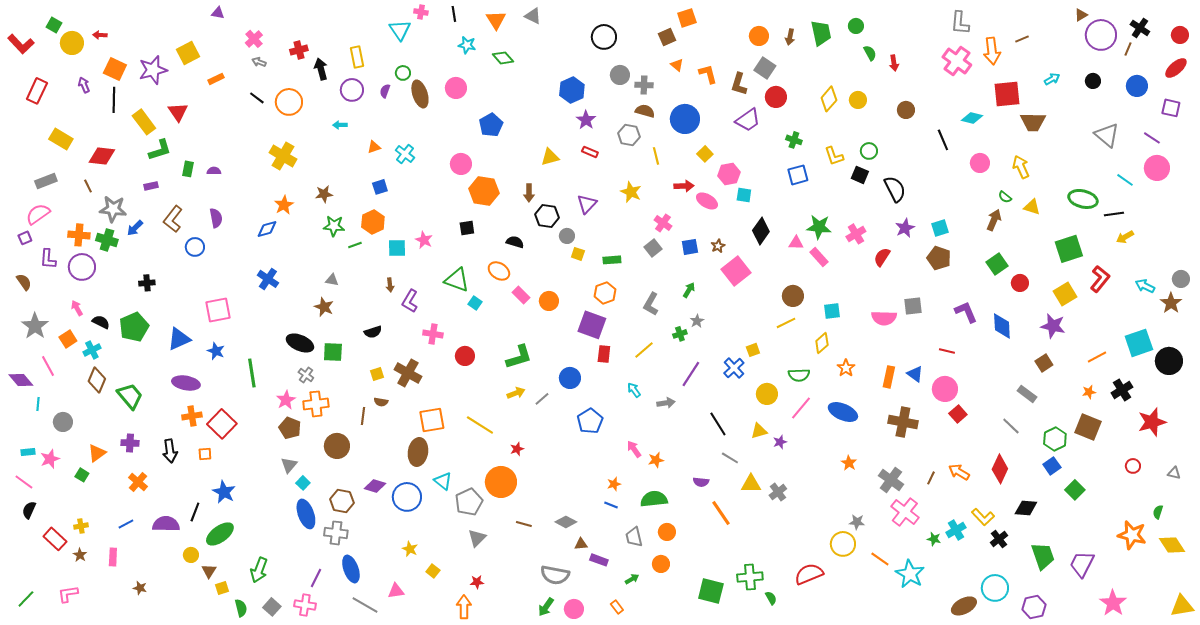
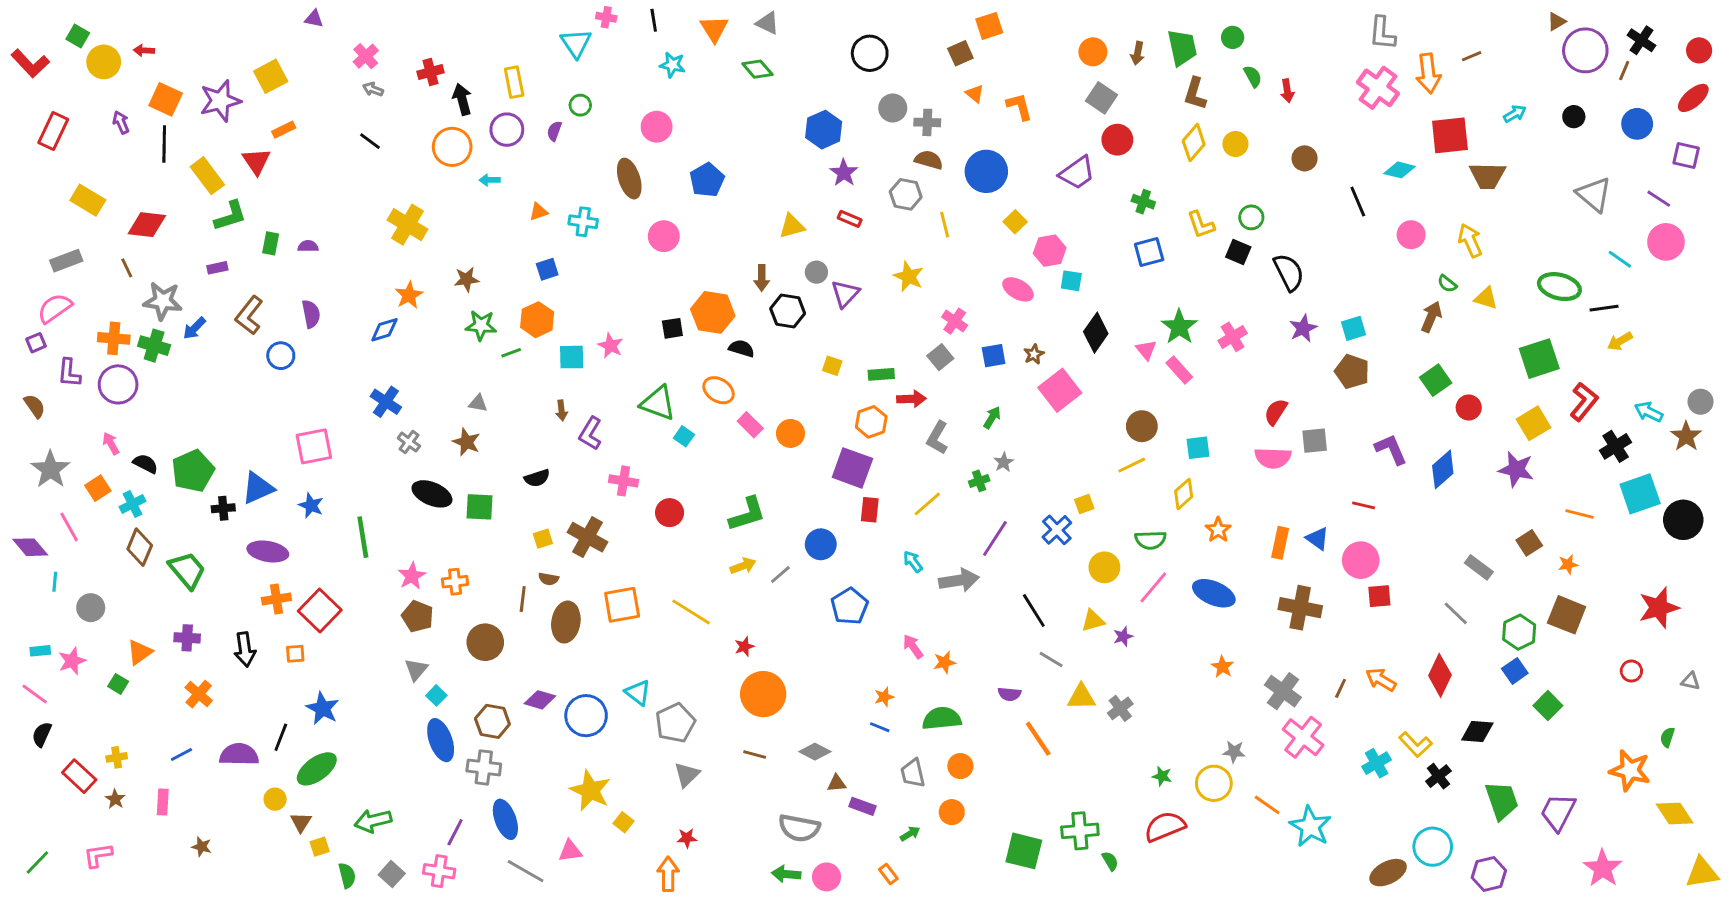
green diamond: (503, 58) -> (757, 69), moved
orange rectangle: (216, 79) -> (284, 130), moved
brown L-shape: (739, 84) -> (1195, 94), moved
brown ellipse: (420, 94) -> (629, 179), moved
orange circle: (289, 102) -> (452, 147), moved
cyan cross: (405, 154) -> (583, 222), turned -30
red arrow: (684, 186) -> (911, 399), moved
orange hexagon: (484, 191) -> (713, 312), moved
green star: (819, 227) -> (1179, 327), turned 30
gray circle: (567, 236) -> (816, 272), moved
pink triangle: (796, 243) -> (1146, 350), turned 49
red semicircle: (882, 257) -> (1276, 412), moved
black cross: (147, 283) -> (223, 508), moved
blue diamond: (1002, 326) -> (1443, 469), turned 52
orange line: (1097, 357) -> (1580, 514), turned 42
brown square: (1044, 363) -> (1529, 543), moved
gray cross: (306, 375) -> (409, 442), moved
black cross: (1122, 390) -> (1616, 446), moved
gray arrow: (666, 403) -> (959, 580), size x1.5
orange cross: (316, 404) -> (455, 582), size x0.7
red square: (958, 414) -> (1379, 596), turned 36
brown ellipse: (418, 452) -> (566, 622), moved
orange circle: (501, 482) -> (763, 694), moved
green star: (934, 539) -> (1162, 776), moved
yellow diamond: (1172, 545) -> (1675, 814), moved
yellow star: (410, 549) -> (590, 791), size x1.8
green arrow: (259, 570) -> (373, 821), turned 55
green arrow: (546, 607) -> (786, 874), turned 60

